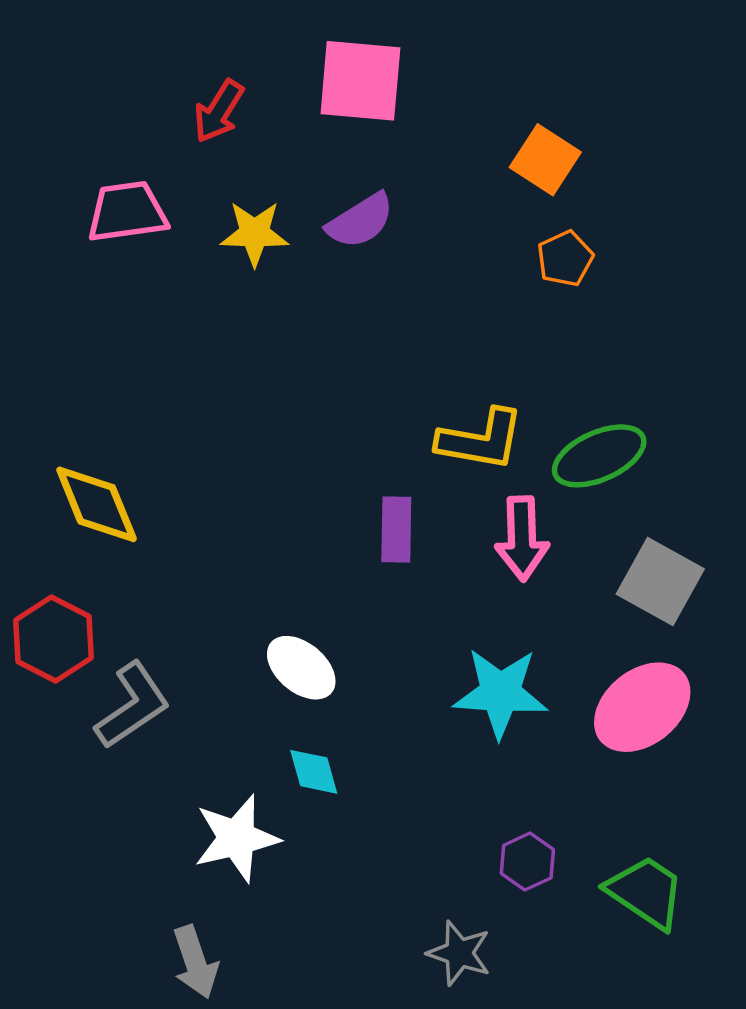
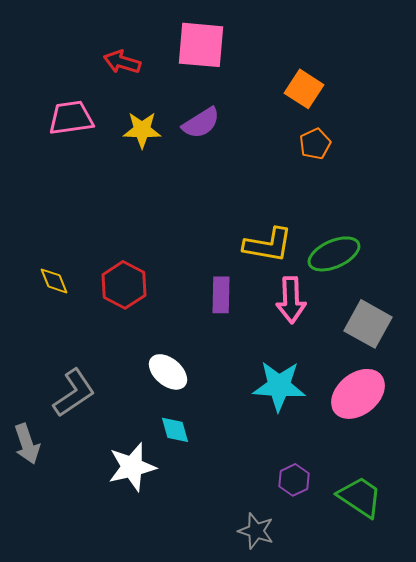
red arrow: (219, 111) -> (122, 62), turned 75
yellow diamond: (97, 504) -> (54, 281), size x0.6
red hexagon: (54, 639) -> (124, 285), moved
gray arrow: (195, 962) -> (27, 444), moved

